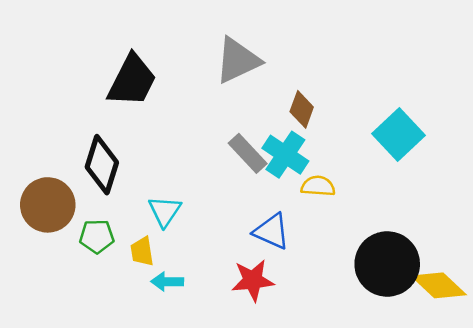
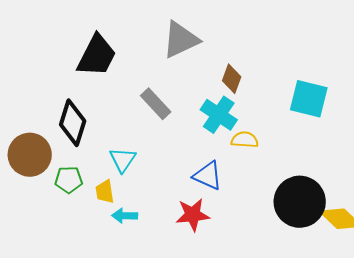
cyan square: (399, 135) -> (309, 99), turned -33
gray rectangle: (248, 153) -> (156, 104), moved

